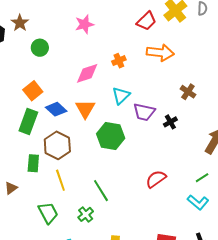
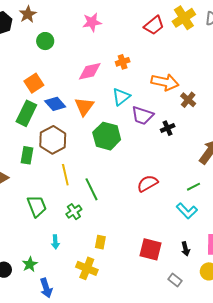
orange arrow: (160, 53) -> (165, 82), moved
yellow line: (60, 180) -> (65, 175), moved

